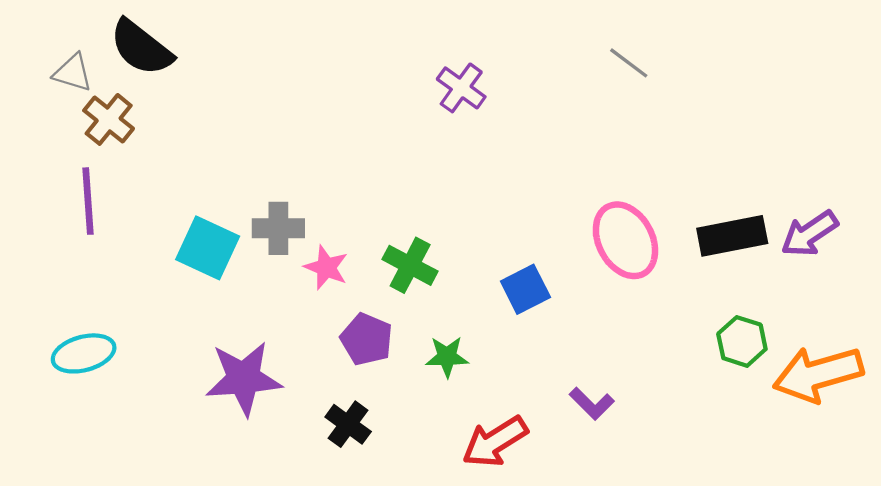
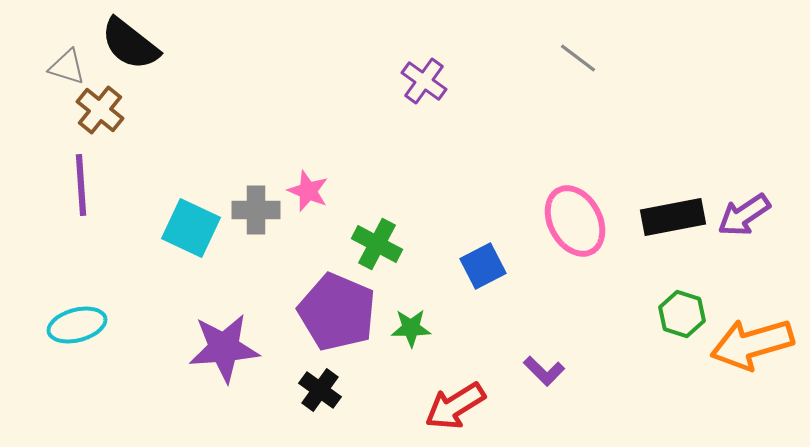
pink star: (326, 267) -> (308, 191), moved
purple pentagon: (367, 339) -> (337, 312), size x1.6

